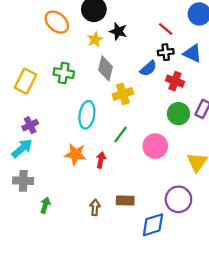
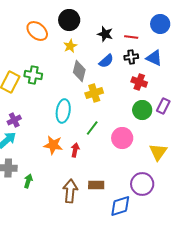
red line: (166, 29) -> (131, 37), turned -32
black star: (118, 31) -> (105, 34), moved
blue semicircle: (148, 68) -> (106, 61), moved
green cross: (64, 73) -> (33, 75), moved
green arrow: (45, 205) -> (28, 181), moved
brown arrow: (95, 207) -> (70, 191), size x1.6

